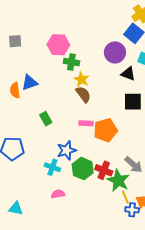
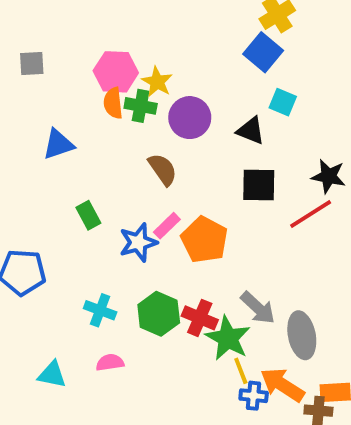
purple circle: (115, 52) -> (190, 118), moved
yellow star: (81, 79) -> (157, 82), moved
orange semicircle: (15, 90) -> (113, 103), moved
pink rectangle: (86, 123) -> (167, 226), turned -48
orange pentagon: (105, 130) -> (204, 240), turned -30
blue star: (67, 150) -> (138, 242), moved
cyan triangle: (16, 208) -> (52, 375), moved

